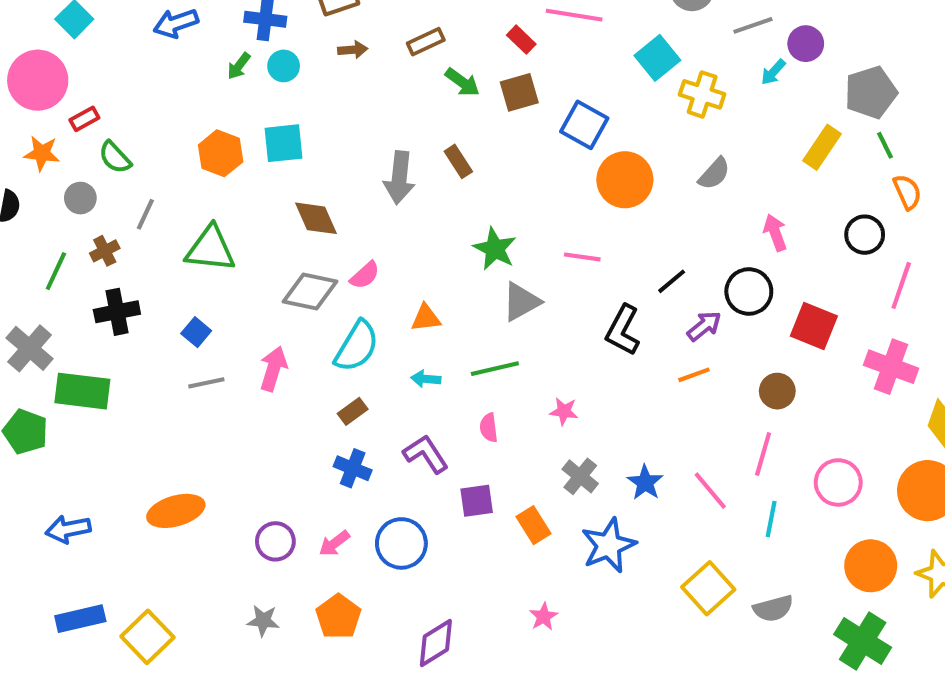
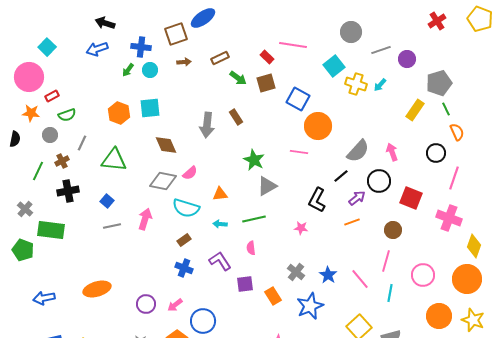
cyan arrow: (773, 72) -> (380, 85), moved
green semicircle: (115, 157) -> (67, 115), turned -66
gray semicircle: (714, 174) -> (358, 151), moved, size x1.4
pink line: (582, 257) -> (299, 152), moved
cyan semicircle: (357, 346) -> (186, 208), turned 76
gray cross: (30, 348) -> (25, 209), size x0.7
pink star: (564, 411) -> (301, 228), moved
blue circle: (401, 543) -> (203, 321), moved

